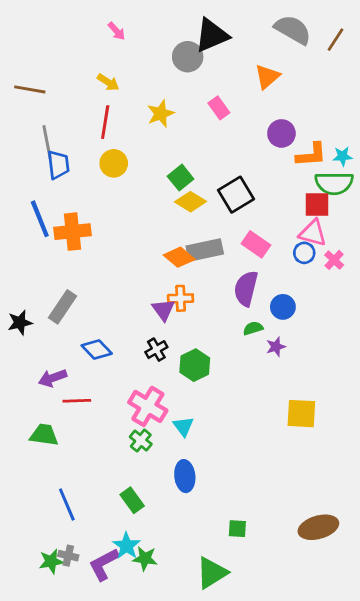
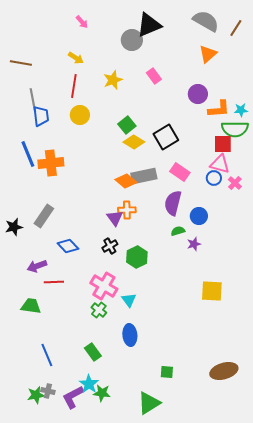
orange triangle: (267, 77) -> (208, 54), moved

